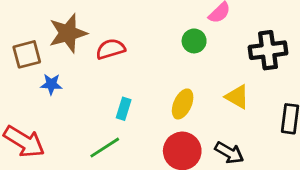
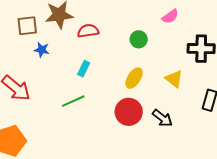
green circle: (194, 41) -> (139, 39), moved
cyan rectangle: (124, 109) -> (84, 69), moved

